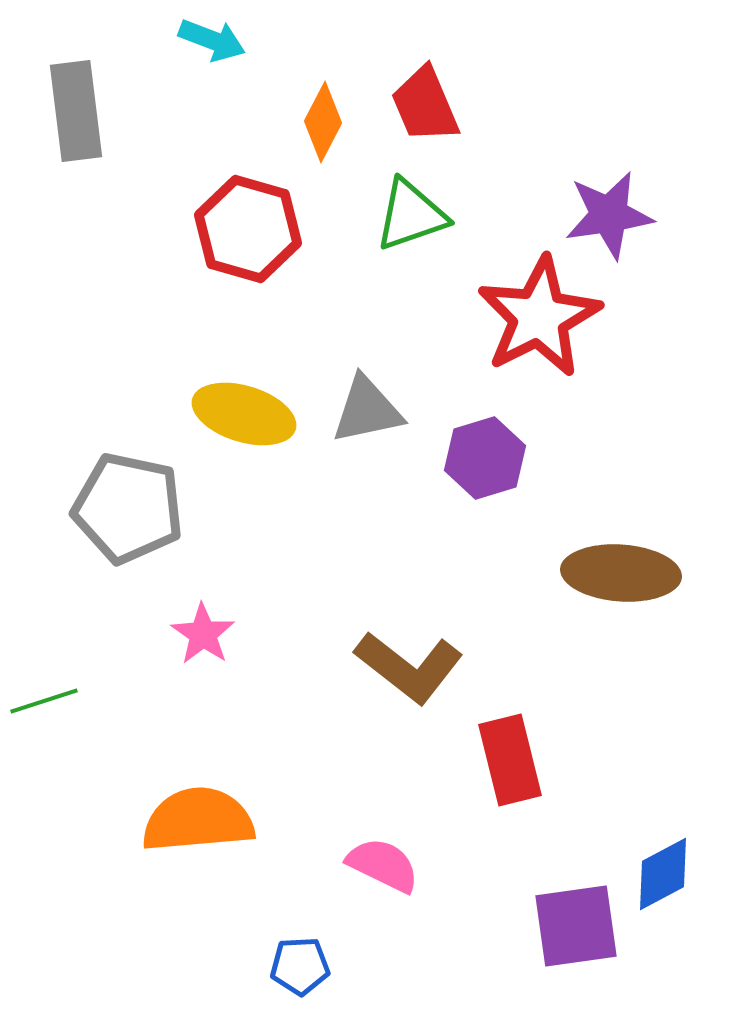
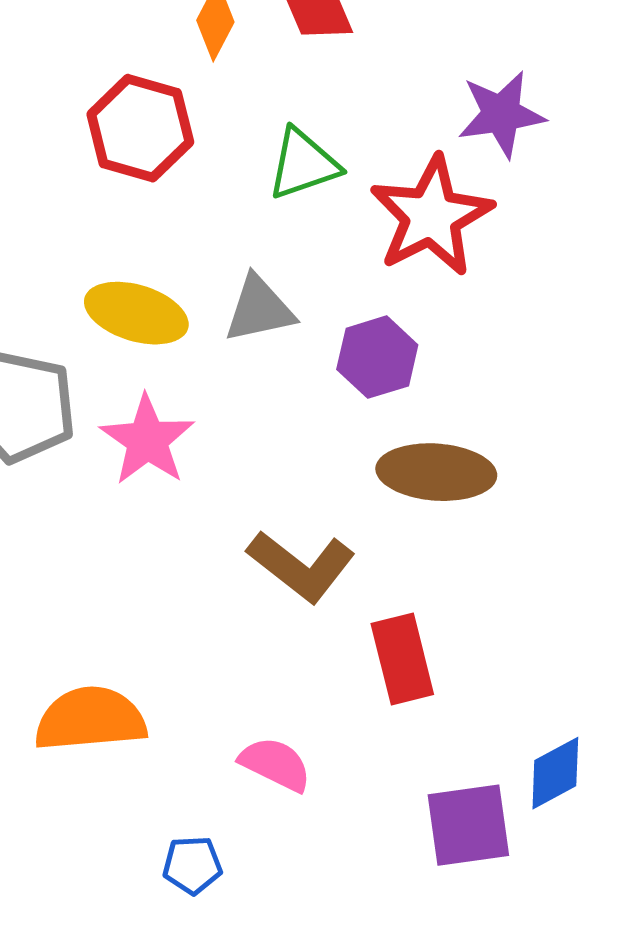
green triangle: (411, 215) -> (303, 164), moved
brown ellipse: (621, 573) -> (436, 472), moved
pink star: (203, 634) -> (147, 440), moved, size x1.5

